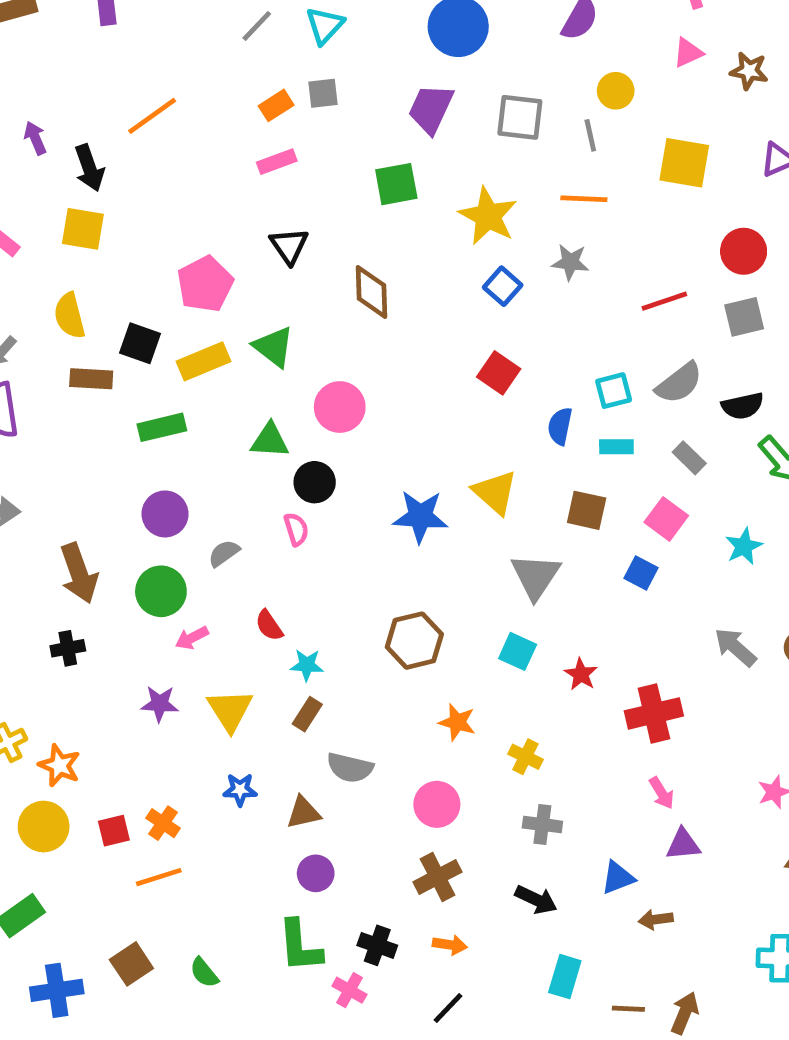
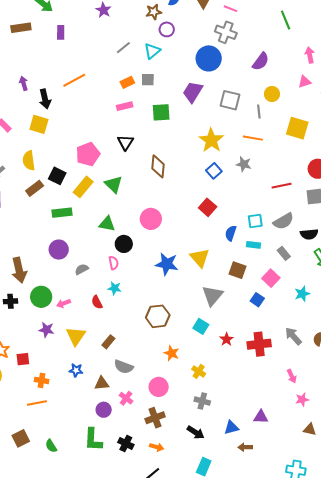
green square: (396, 184) -> (161, 112), moved
yellow rectangle: (203, 361) -> (83, 187), turned -35
brown rectangle: (91, 379) -> (35, 188), turned -48
pink circle: (340, 407) -> (151, 219), moved
green circle: (161, 591) -> (41, 297), moved
cyan star: (307, 665) -> (115, 288), moved
red cross: (654, 713) -> (259, 344), moved
pink arrow: (662, 793) -> (292, 376), moved
orange cross: (163, 823) -> (42, 380), turned -32
red square: (114, 831) -> (23, 359), moved
pink cross: (349, 990) -> (126, 398), moved

